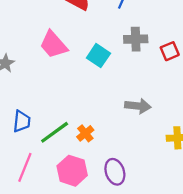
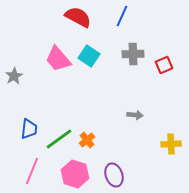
cyan square: (98, 56) -> (89, 56), moved
gray arrow: (138, 106) -> (135, 115), size x0.7

